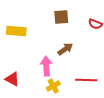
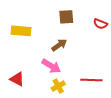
brown arrow: (65, 49) -> (59, 45), moved
pink arrow: (46, 66) -> (51, 66), turned 126

